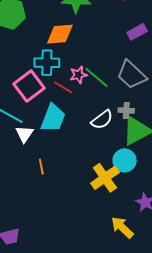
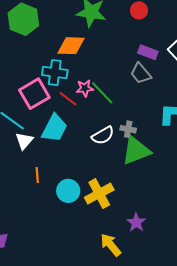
purple rectangle: (137, 32) -> (148, 52), turned 42
gray trapezoid: (132, 75) -> (141, 73), moved, size x0.7
cyan circle: (125, 160) -> (68, 191), moved

